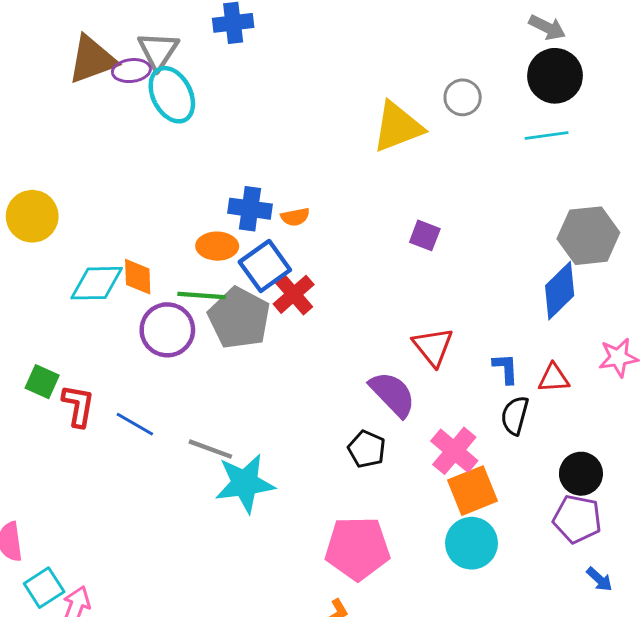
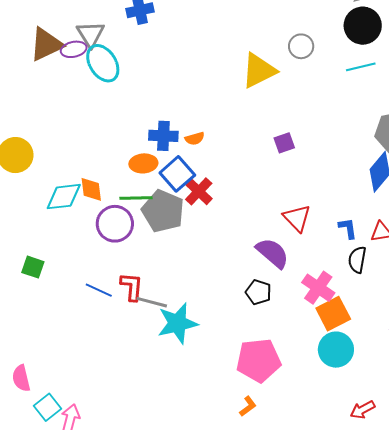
purple square: (425, 235) -> (284, 143), turned -35
red L-shape: (78, 406) -> (132, 287), moved

